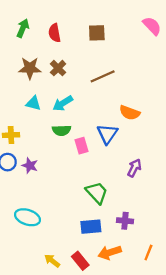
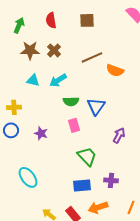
green arrow: (23, 28) -> (19, 25), moved
orange semicircle: (130, 113) -> (115, 70), moved
green semicircle: (62, 130) -> (71, 101), moved
pink rectangle: (82, 146) -> (74, 125), moved
purple star: (30, 166) -> (41, 133), moved
cyan ellipse: (27, 217) -> (28, 177), turned 35

